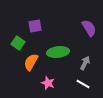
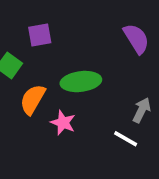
gray arrow: (85, 63) -> (142, 110), moved
pink star: (48, 83) -> (63, 123), moved

